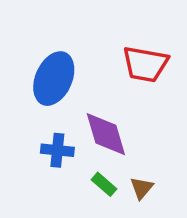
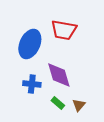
red trapezoid: (145, 64) -> (64, 30), moved

